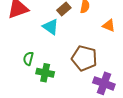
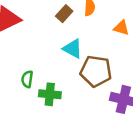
cyan triangle: (51, 27) -> (73, 49), moved

